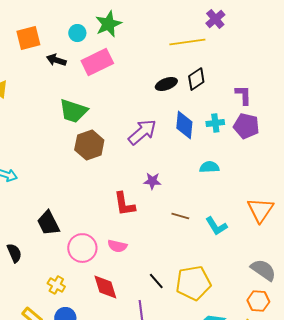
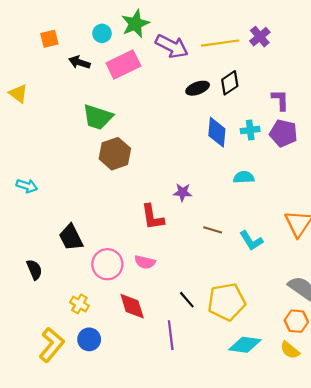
purple cross: (215, 19) -> (260, 37), moved
orange square: (28, 38) -> (49, 39), size x0.7
purple arrow: (142, 132) -> (172, 46), moved, turned 68

